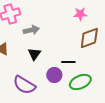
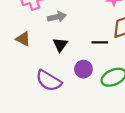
black line: (68, 62) -> (100, 42), moved

